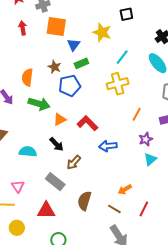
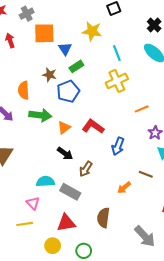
cyan line: (122, 57) -> (117, 53), turned -49
orange line: (137, 114) -> (142, 109), turned 48
blue arrow: (108, 146) -> (118, 146), turned -54
cyan semicircle: (28, 152) -> (45, 181), moved
orange arrow: (125, 189) -> (124, 188), moved
brown semicircle: (84, 201) -> (103, 218), moved
brown line: (114, 209) -> (146, 174), moved
yellow circle: (17, 228) -> (53, 246), moved

